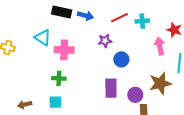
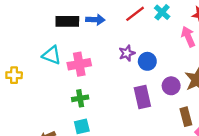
cyan cross: (142, 21) -> (162, 12), turned -32
purple star: (105, 41) -> (127, 53), moved
purple circle: (135, 95) -> (171, 86), moved

